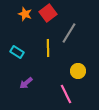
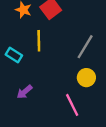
gray line: (69, 33) -> (85, 47), moved
yellow line: (48, 48) -> (39, 41), moved

